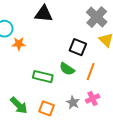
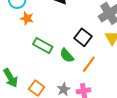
green rectangle: (43, 77) -> (43, 45), moved

